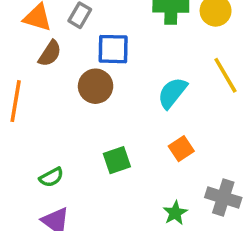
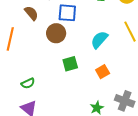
brown semicircle: (50, 54) -> (31, 13), turned -77
green square: (117, 160) -> (70, 64), moved

